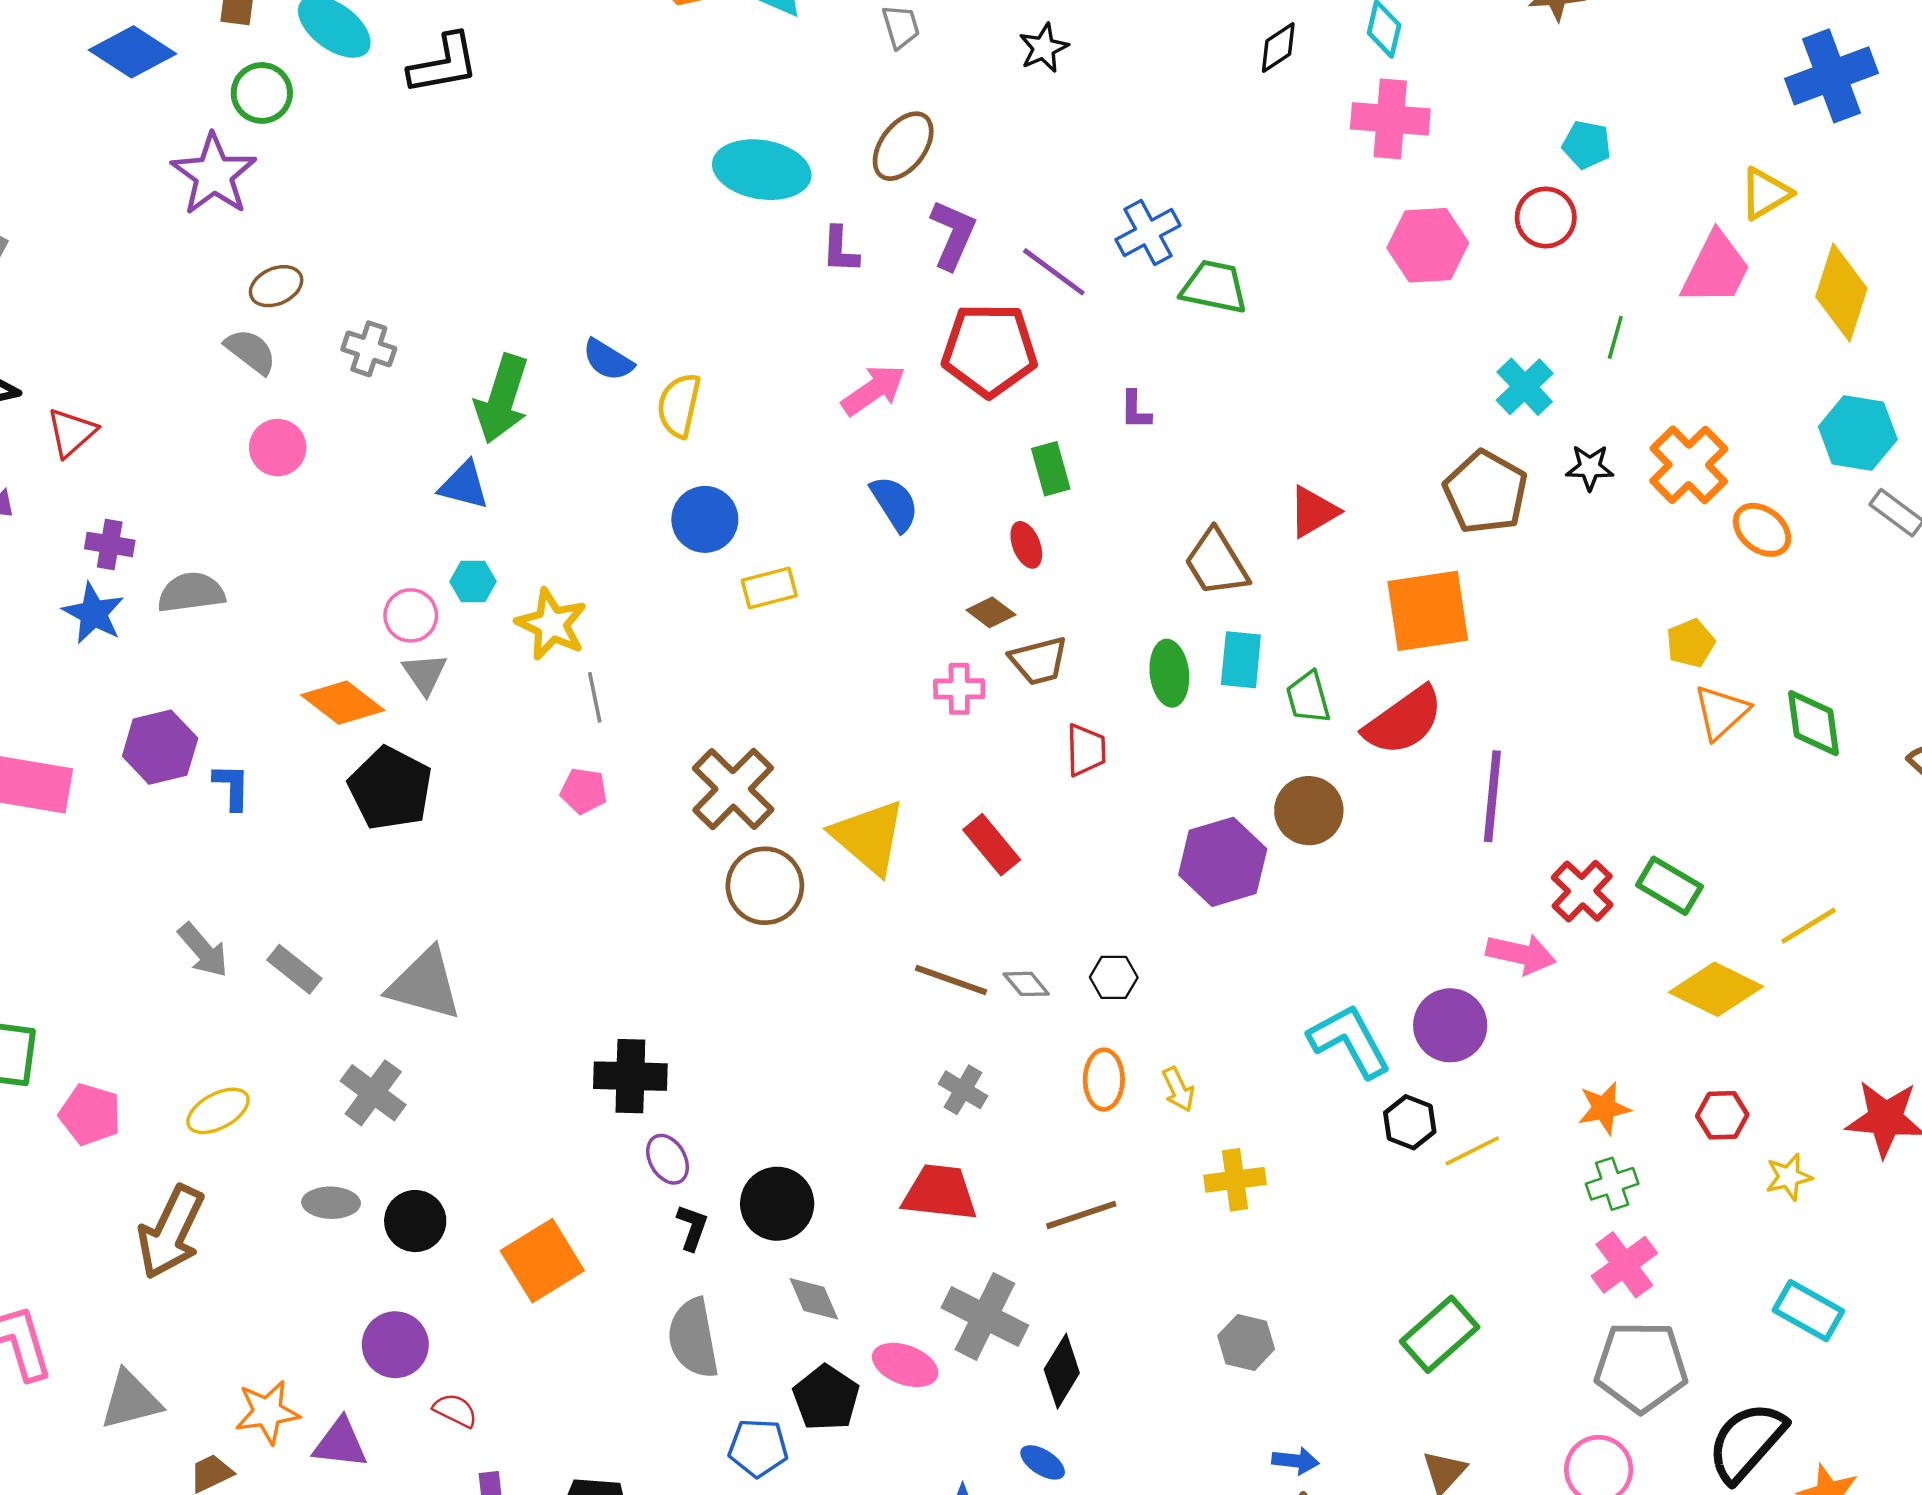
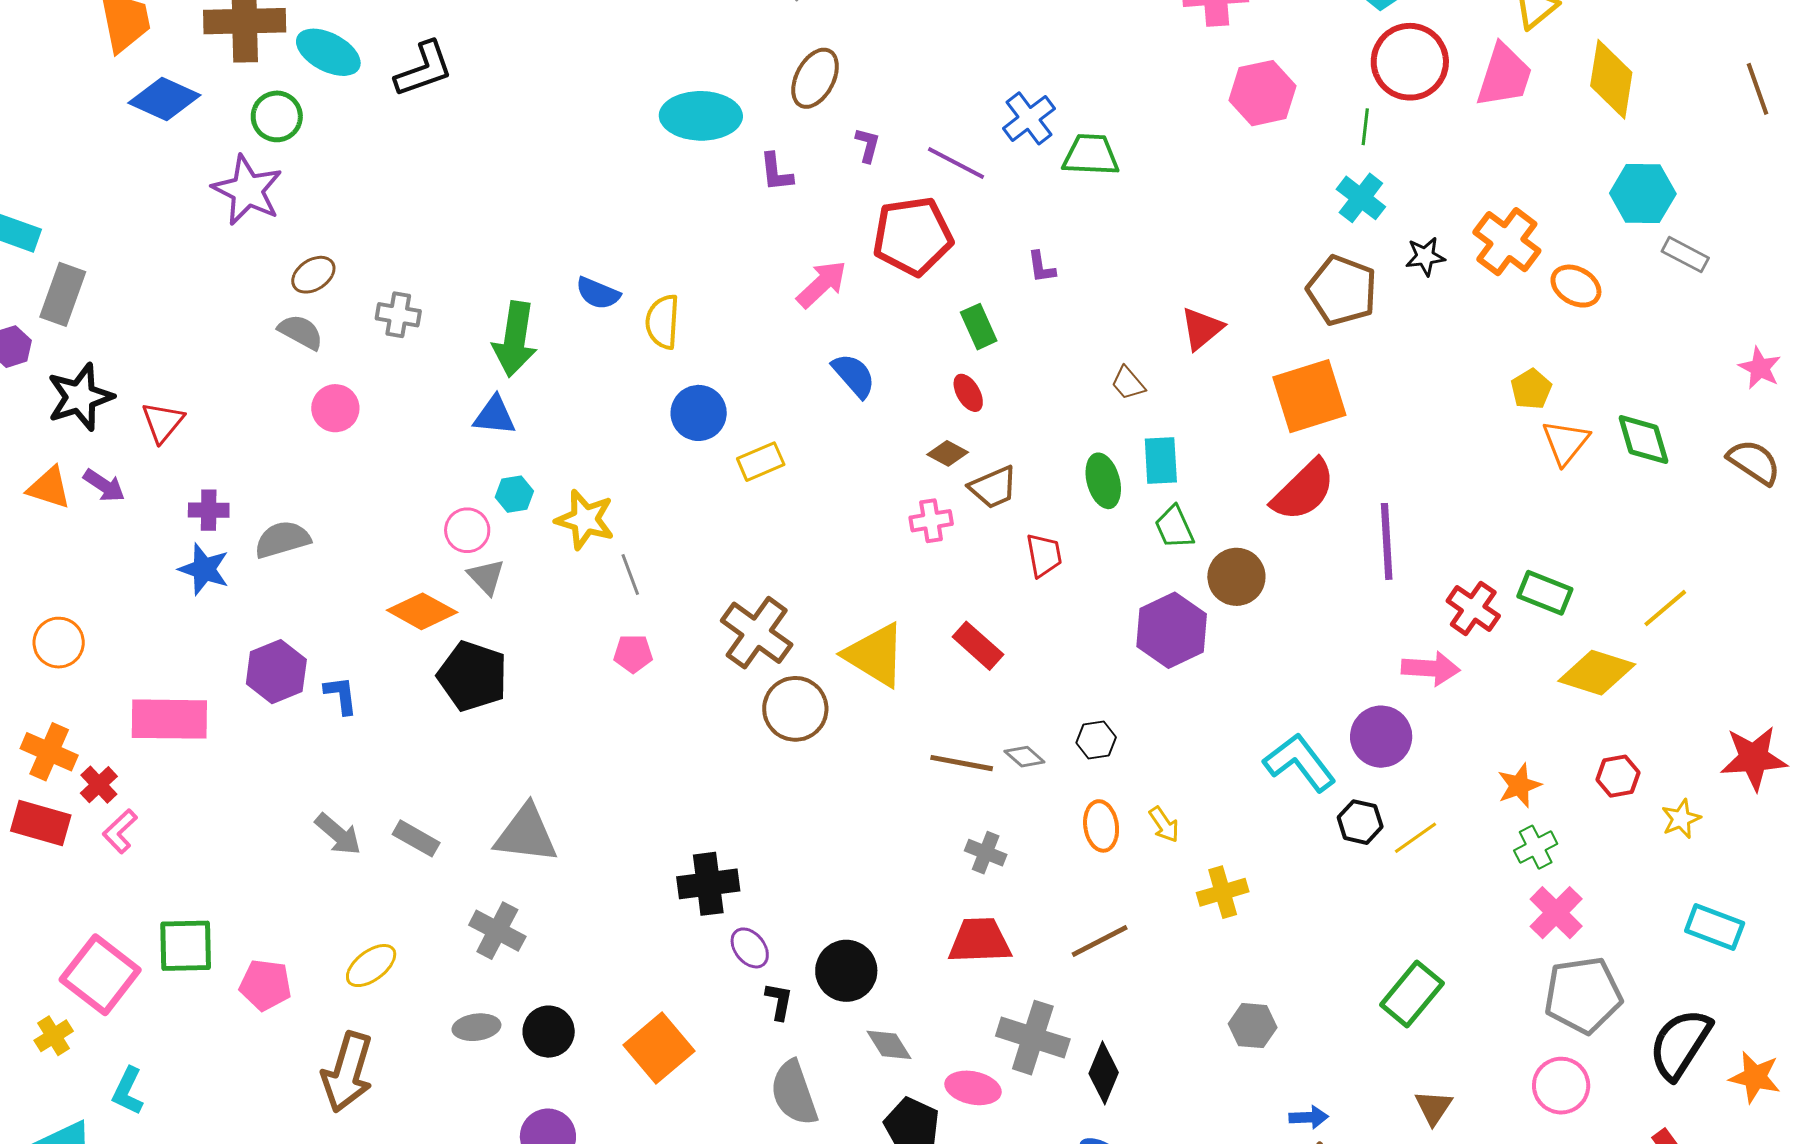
red circle: (1546, 218) -> (1410, 62), moved, size x1.5
purple L-shape: (953, 234) -> (868, 145), size x0.6
green line: (1615, 337) -> (1365, 127), moved
brown trapezoid: (1216, 563) -> (1128, 383), size x0.6
green trapezoid: (1308, 697) -> (1174, 527), moved

